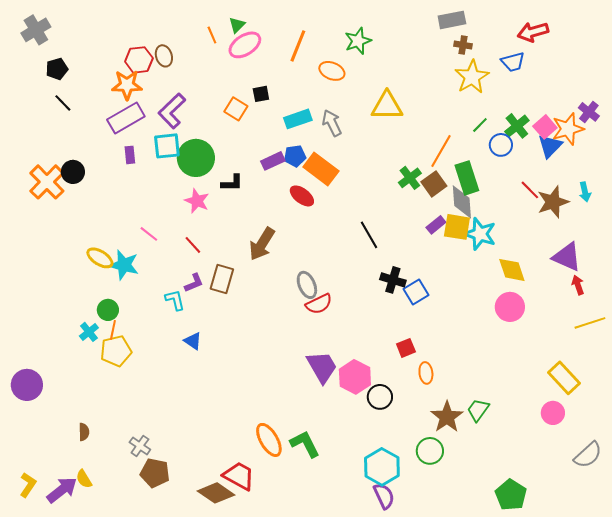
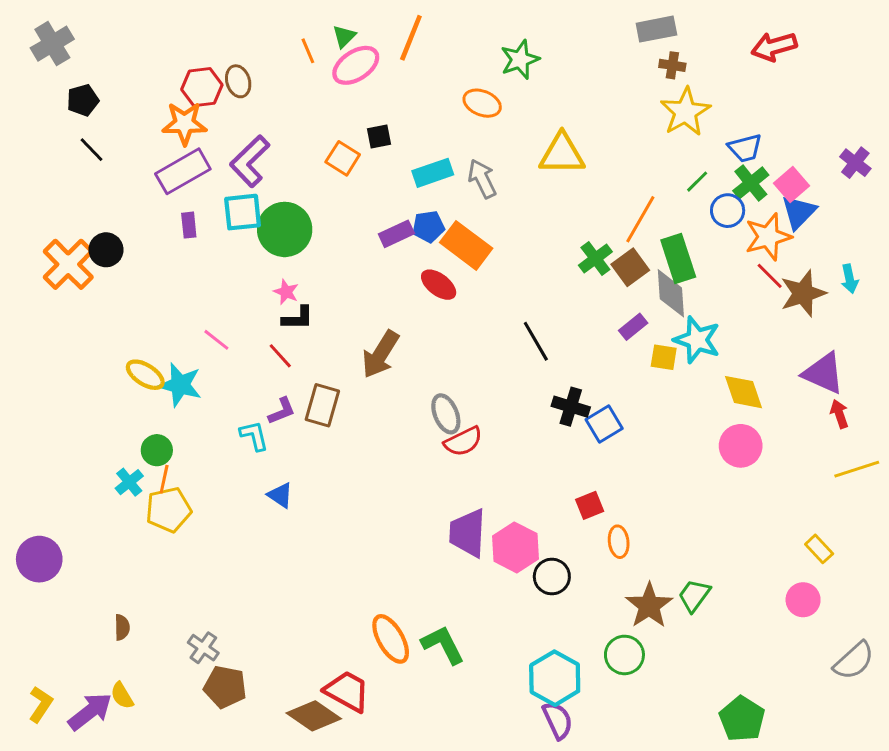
orange line: (298, 46) -> (411, 38), moved
blue trapezoid: (513, 62) -> (745, 148), moved
orange star: (568, 129) -> (768, 237), moved
black L-shape: (232, 183) -> (298, 318), moved
pink star: (197, 201) -> (286, 292), size x0.7
yellow square: (457, 227) -> (664, 357), moved, size x0.7
purple trapezoid: (322, 367) -> (468, 533), turned -147
yellow rectangle: (564, 378) -> (819, 549), size x0.6

